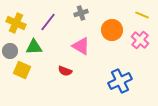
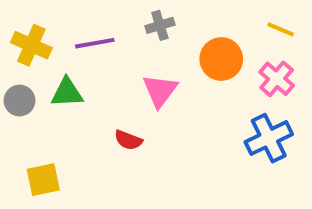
purple line: (48, 22) -> (95, 43), turned 42
pink triangle: (81, 46) -> (160, 91), turned 36
yellow square: (22, 70) -> (43, 180), moved, turned -36
blue cross: (120, 81) -> (269, 138), moved

